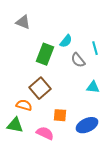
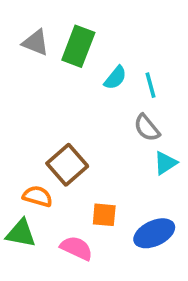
cyan line: (95, 48) -> (151, 85), moved
green rectangle: (45, 54) -> (78, 46), moved
gray semicircle: (78, 60) -> (147, 128), moved
cyan triangle: (93, 87) -> (165, 163), turned -40

